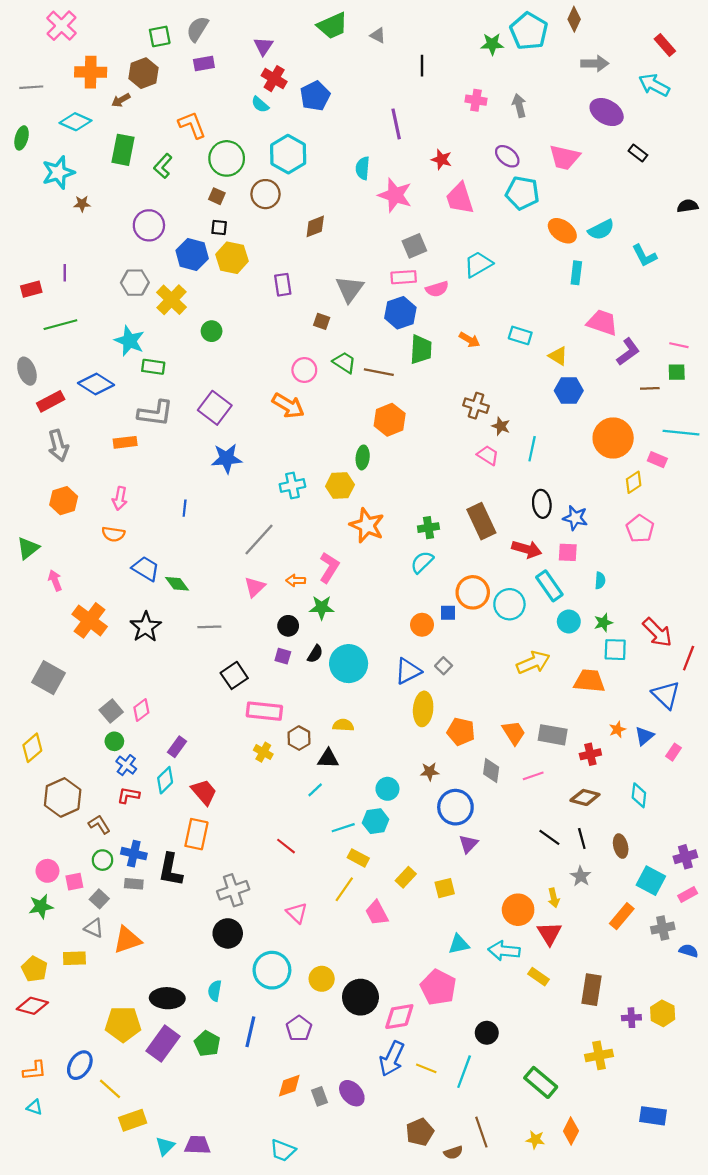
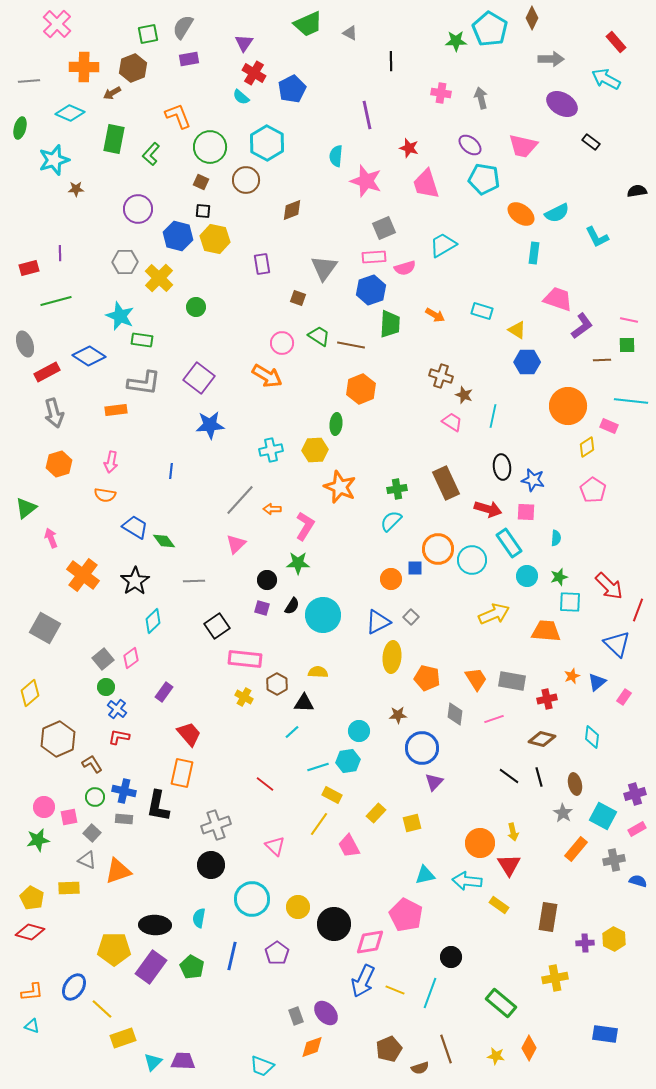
orange arrow: (296, 580) -> (272, 509), moved
cyan diamond: (165, 780) -> (153, 621), moved
gray star: (581, 876) -> (563, 813), moved
orange diamond: (289, 1086) -> (312, 1047), moved

